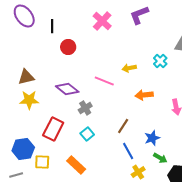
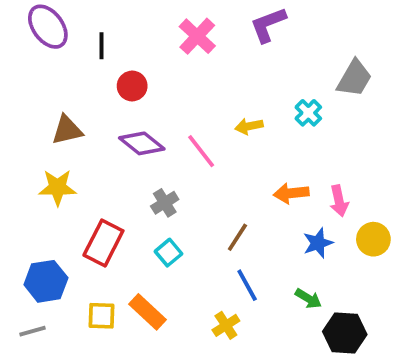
brown triangle: (26, 77) -> (67, 130), moved
pink line: (104, 81) -> (201, 151), turned 30
purple diamond: (67, 89) -> (142, 143), moved
orange arrow: (144, 95) -> (291, 193), moved
blue star: (152, 138) -> (318, 243), moved
yellow square: (42, 162) -> (101, 316), moved
yellow cross: (138, 172) -> (226, 325), moved

